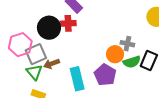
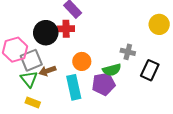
orange circle: (115, 54) -> (82, 61), moved
green semicircle: (132, 62) -> (112, 70), moved
purple pentagon: (105, 75) -> (104, 84), turned 30

